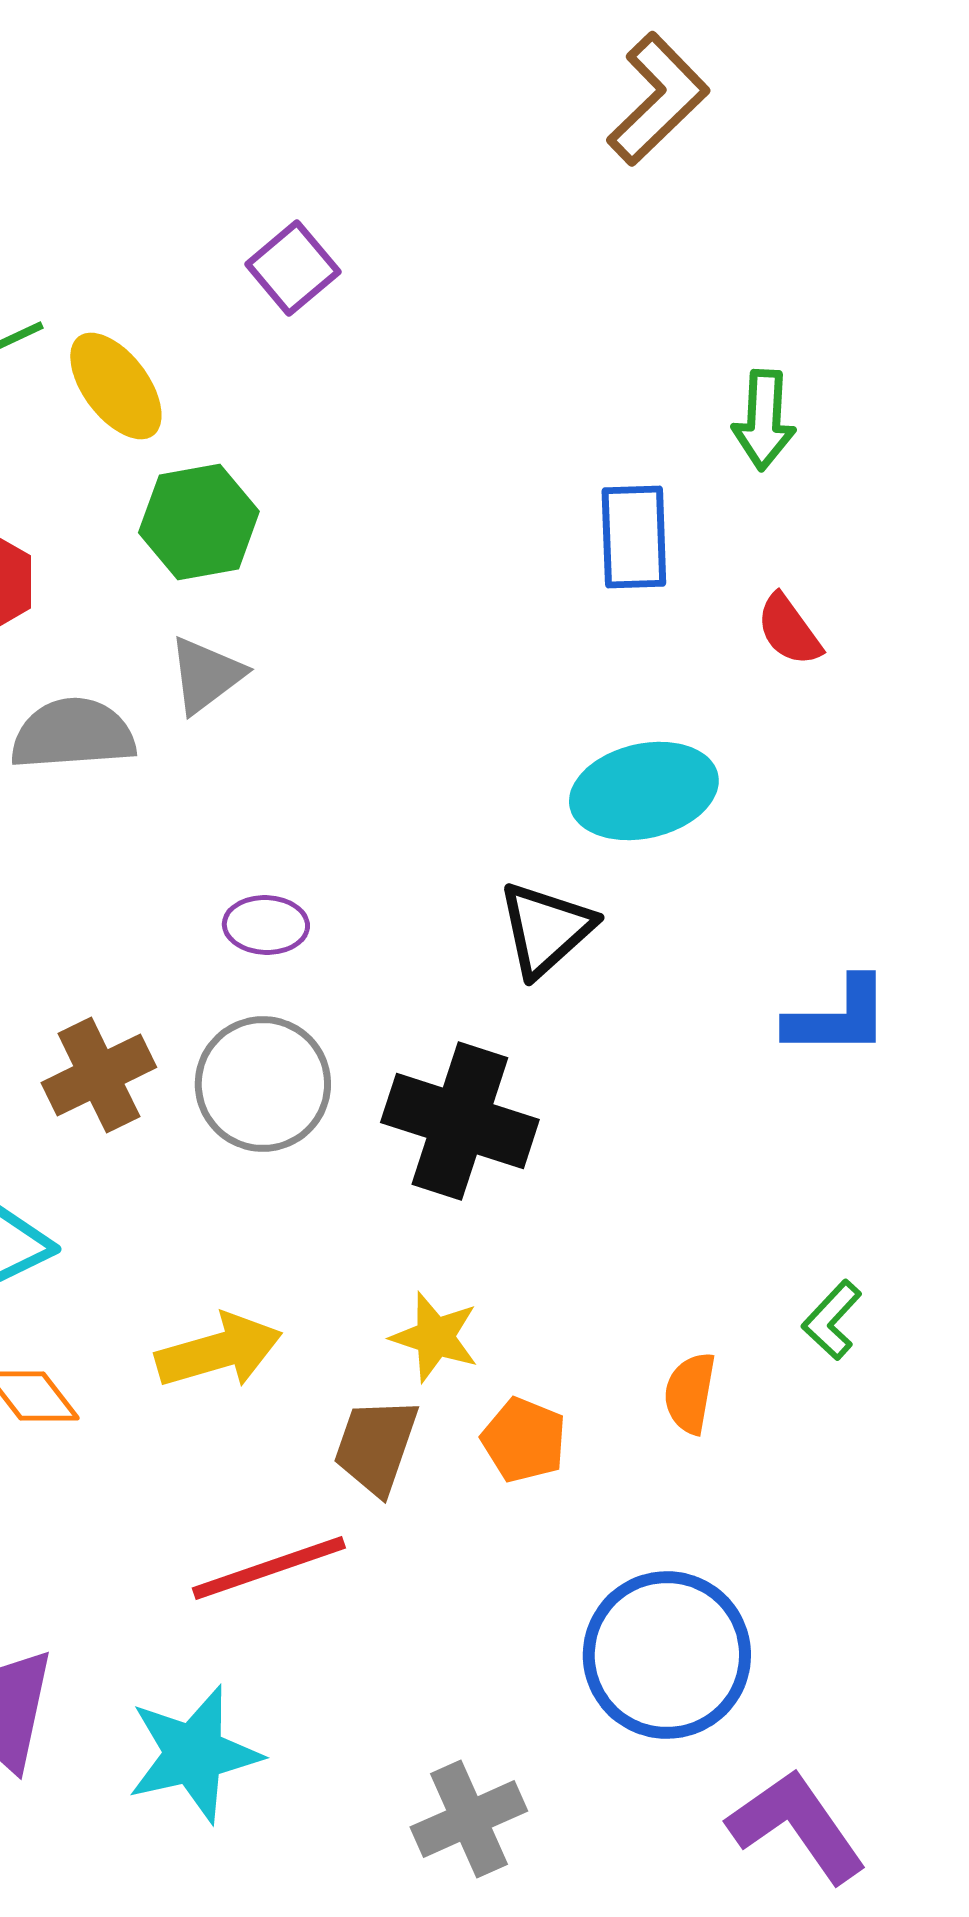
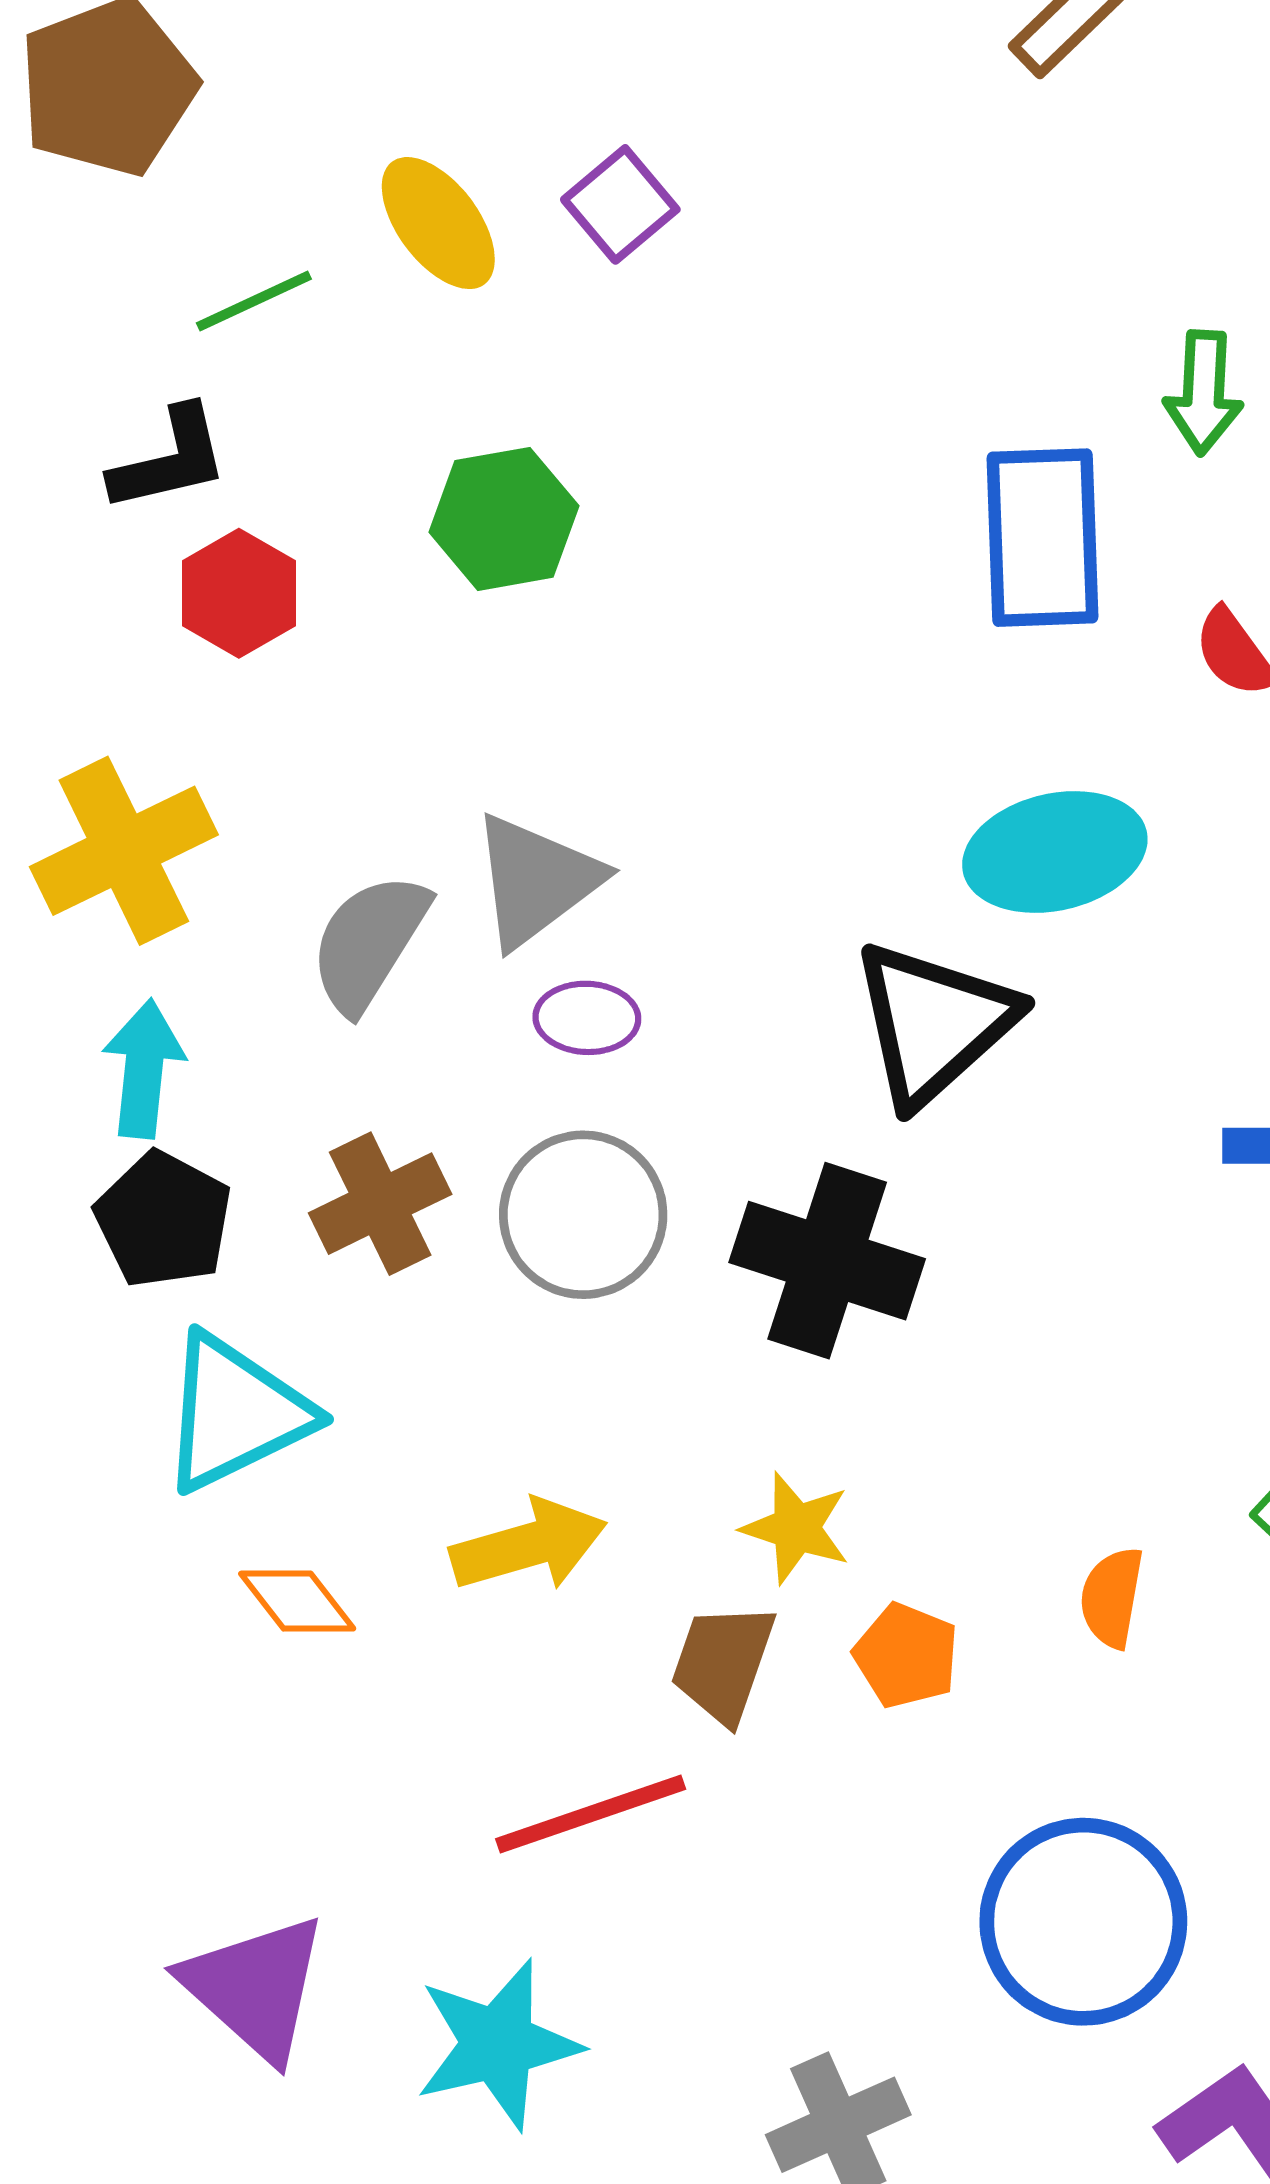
yellow ellipse: (116, 386) -> (438, 223), moved
blue rectangle: (634, 537) -> (1042, 538), size x1.4
gray triangle: (206, 675) -> (536, 880), moved, size x1.4
gray semicircle: (73, 734) -> (369, 942), moved, turned -54
black triangle: (546, 929) -> (934, 1023), size x1.4

